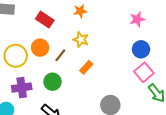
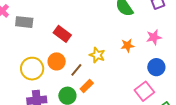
orange star: (80, 11) -> (127, 45), moved
orange rectangle: (86, 67) -> (87, 86), moved
pink square: (144, 72) -> (144, 91), moved

